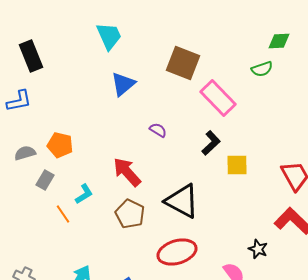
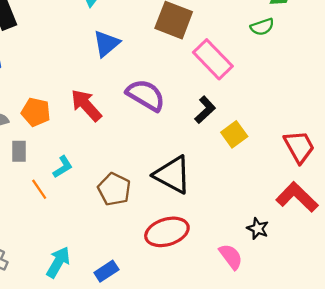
purple semicircle: (158, 130) -> (146, 95), size x2.0
yellow square: (237, 165) -> (234, 134), turned -35
red arrow: (127, 172) -> (86, 105), moved
gray rectangle: (45, 180) -> (19, 151), turned -30

